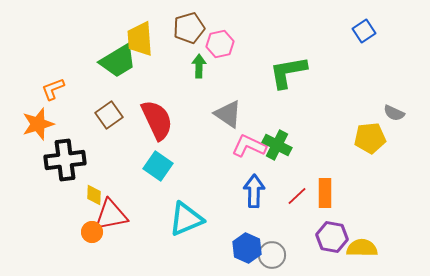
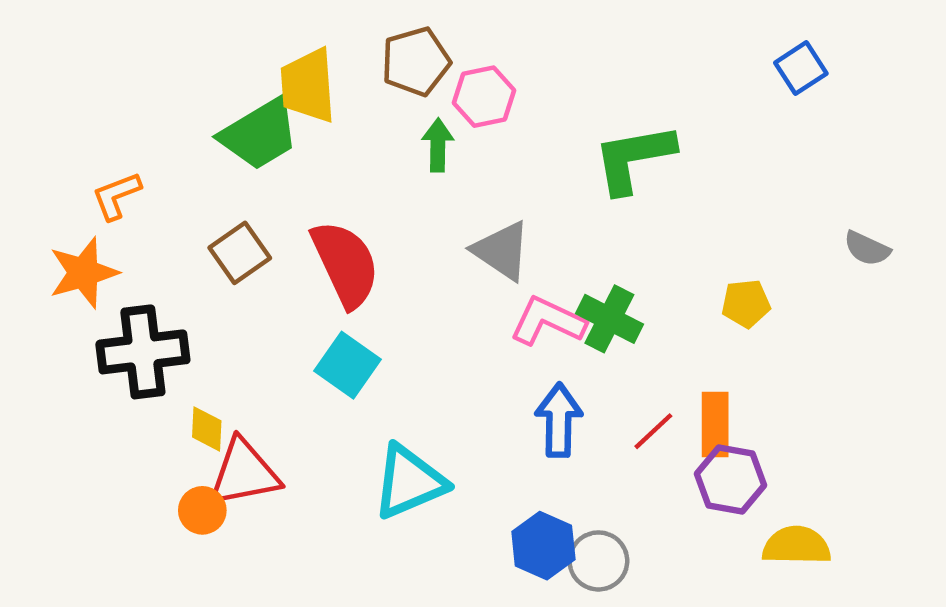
yellow pentagon: (370, 138) -> (746, 304), moved, size x0.7
purple hexagon: (332, 237) -> (730, 480), moved

